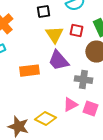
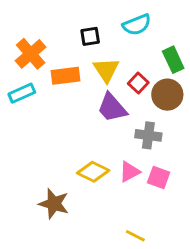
red square: (76, 31) -> (138, 83), moved, turned 32
orange rectangle: (29, 71) -> (65, 76), moved
yellow diamond: (45, 119) -> (93, 172), moved

